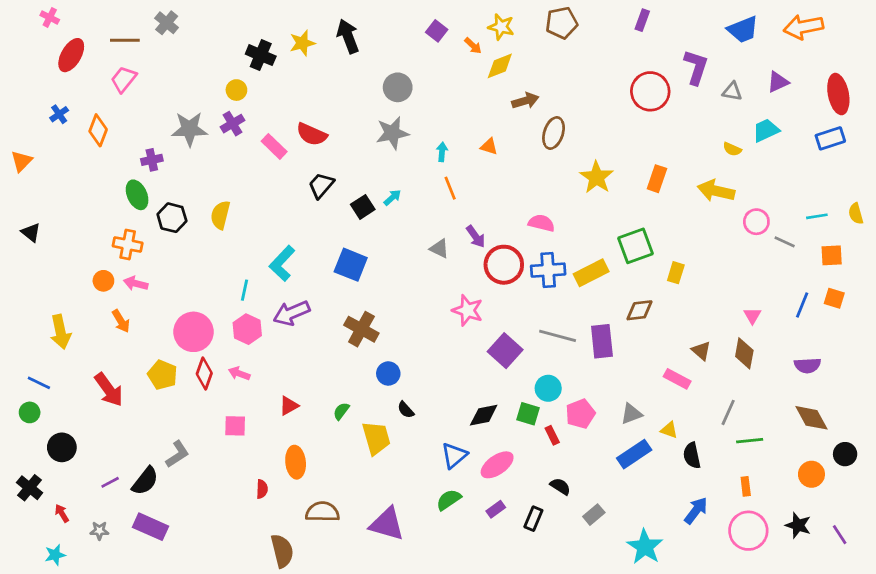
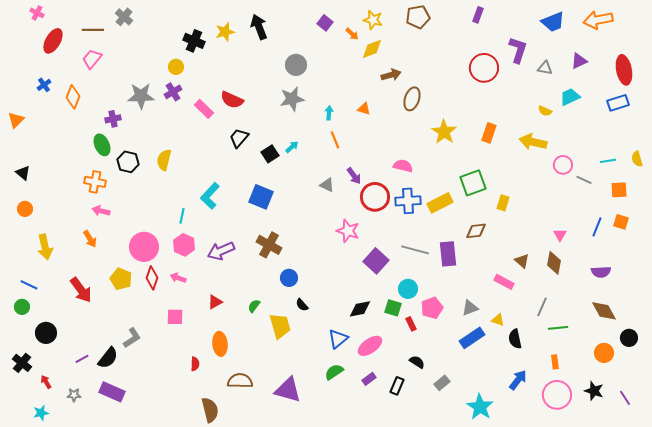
orange circle: (103, 281) -> (25, 209), moved
purple arrow: (292, 313) -> (221, 251), moved

